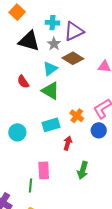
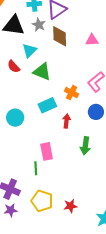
brown diamond: (73, 58) -> (60, 36), turned 65
cyan triangle: (50, 69) -> (29, 50), moved
blue circle: (99, 130) -> (96, 112), moved

